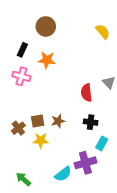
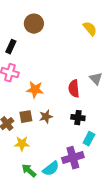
orange star: (47, 60) -> (35, 90), moved
yellow star: (41, 140) -> (22, 144), moved
green arrow: (23, 179) -> (29, 171), moved

